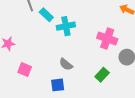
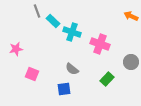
cyan cross: (66, 26) -> (72, 32), turned 30
pink cross: (107, 39) -> (100, 44), moved

